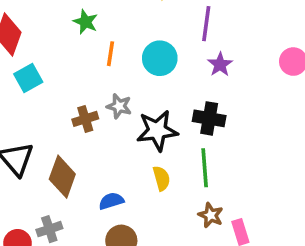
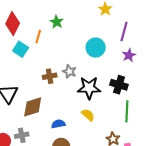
orange line: (110, 54) -> (38, 37), moved
cyan square: (28, 78) -> (21, 49), turned -35
green line: (205, 168) -> (127, 111), moved
brown diamond: (62, 177) -> (33, 107), turned 45
yellow semicircle: (161, 178) -> (88, 115), turned -40

